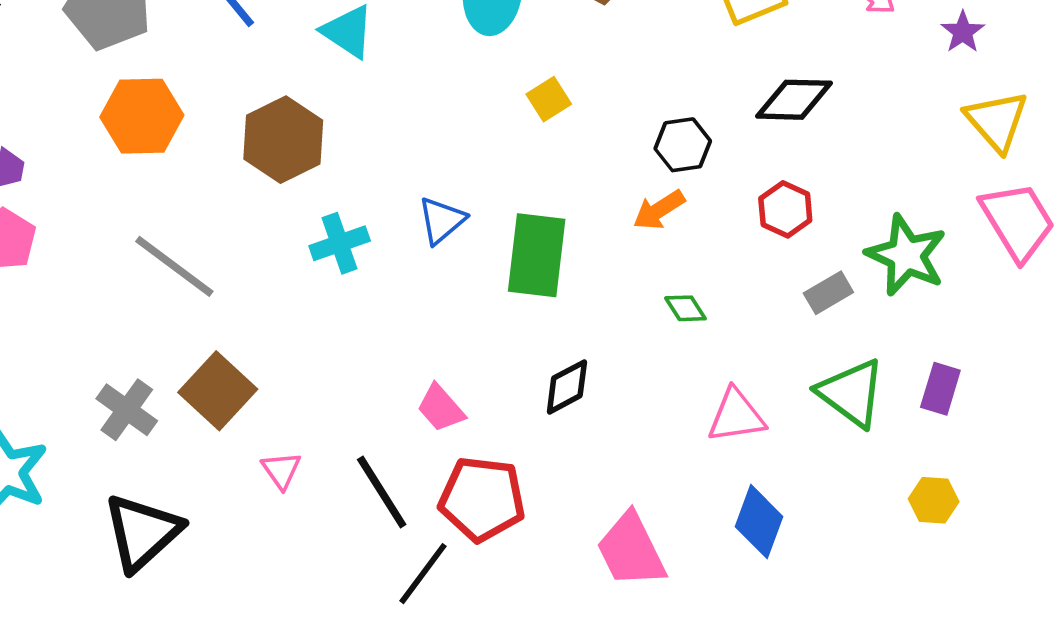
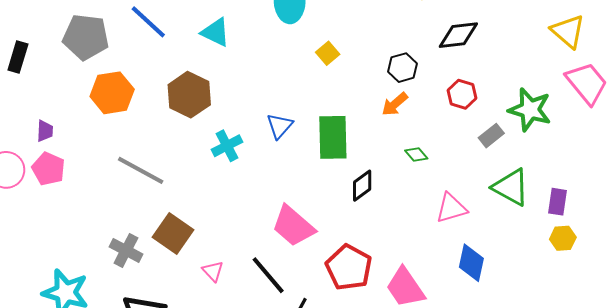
black diamond: (567, 387) -> (362, 186), moved
purple rectangle: (940, 389) -> (557, 202), moved
pink trapezoid: (441, 408) -> (293, 226), size x1.6
red pentagon: (482, 499) -> (349, 267), moved, turned 30

